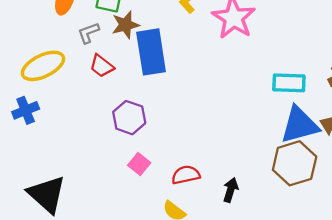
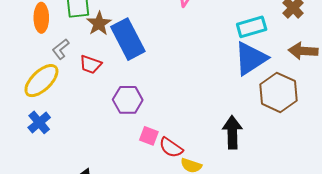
gray L-shape: (89, 33) -> (61, 49), moved
blue triangle: (300, 125) -> (251, 58), moved
red semicircle: (186, 175) -> (171, 148), moved, turned -115
black arrow: (231, 190) -> (232, 132), size x1.5

